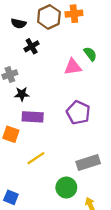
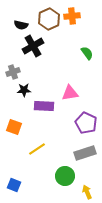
black cross: (32, 46) -> (33, 46), size x1.5
pink triangle: (73, 67) -> (70, 93), moved
purple pentagon: (78, 113) -> (86, 123), moved
purple rectangle: (33, 117) -> (44, 106), moved

